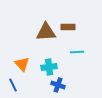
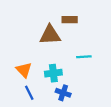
brown rectangle: (68, 27) -> (70, 20), moved
blue line: (13, 85) -> (29, 93), moved

